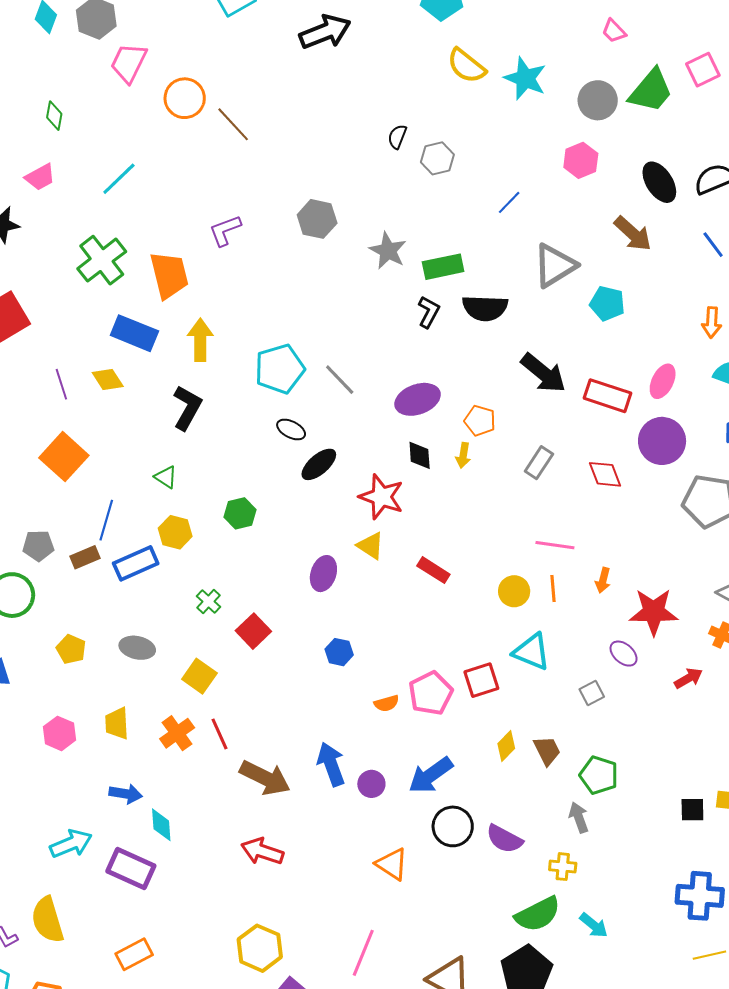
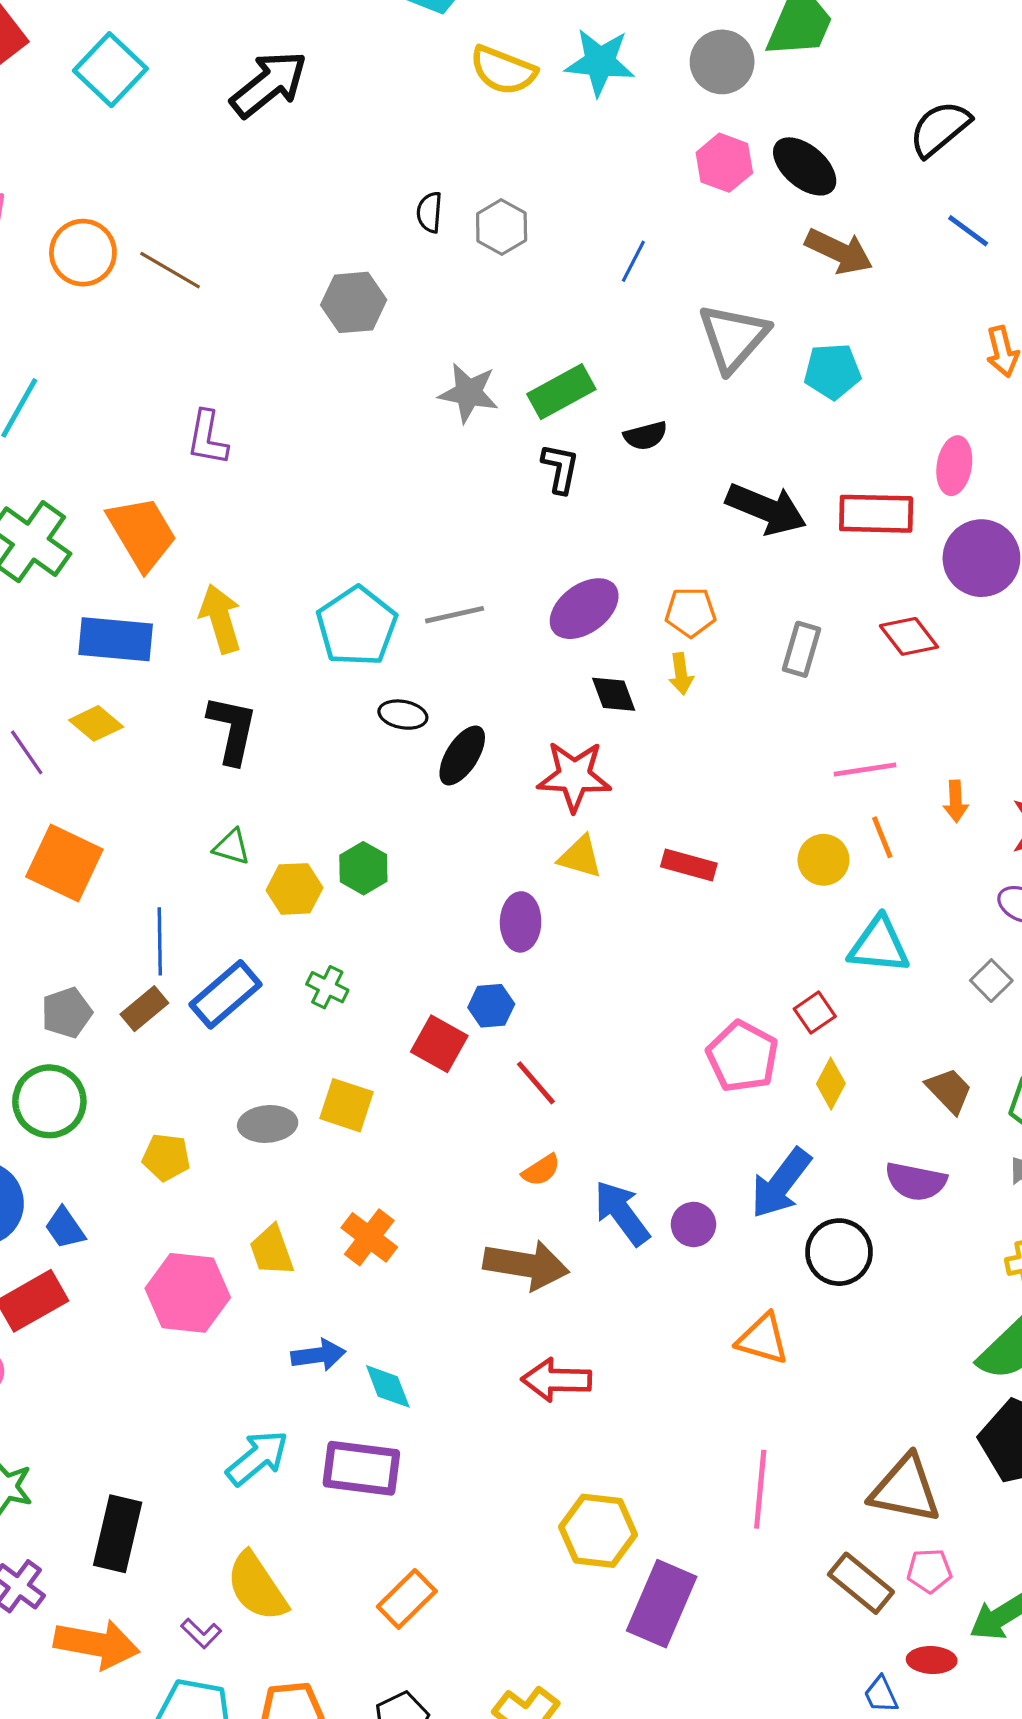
black ellipse: (659, 182) -> (805, 166), moved
gray hexagon: (317, 219) -> (354, 302), moved
purple L-shape: (225, 230) -> (207, 438), turned -42
black semicircle: (485, 308) -> (645, 436), size x0.6
gray line: (340, 380) -> (455, 615), turned -42
yellow hexagon: (175, 532) -> (294, 889), moved
green cross: (209, 602) -> (327, 987), moved
blue hexagon: (339, 652) -> (491, 1006), moved
yellow square: (199, 676) -> (347, 1105), moved
red square: (481, 680) -> (815, 1013), size x0.7
orange semicircle: (387, 703) -> (541, 1170), moved
pink hexagon: (60, 733) -> (188, 1293), size x1.5
red line: (219, 734) -> (536, 1083), moved
yellow diamond: (506, 746) -> (831, 1084), moved
purple semicircle: (504, 839) -> (916, 1181), moved

